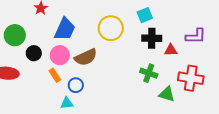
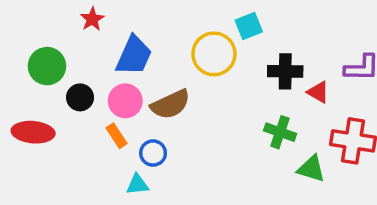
cyan square: (145, 15) -> (249, 26), moved
red triangle: (171, 50) -> (318, 92), turned 32

